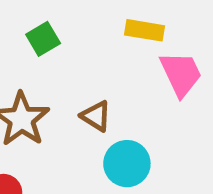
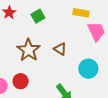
cyan circle: (127, 164) -> (88, 69), moved

